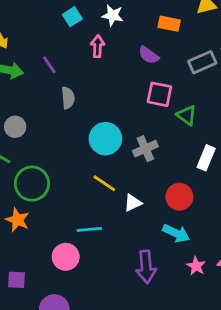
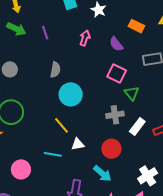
pink arrow: (98, 46) -> (85, 38), moved
gray semicircle: (68, 98) -> (55, 70), moved
gray cross: (145, 149) -> (115, 115), moved
cyan line: (89, 229) -> (53, 154), moved

